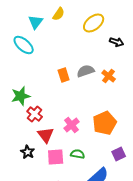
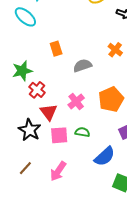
gray semicircle: (86, 71) -> (82, 66), moved
orange rectangle: (64, 75) -> (56, 49), moved
black star: (28, 152) -> (30, 130), size x1.5

